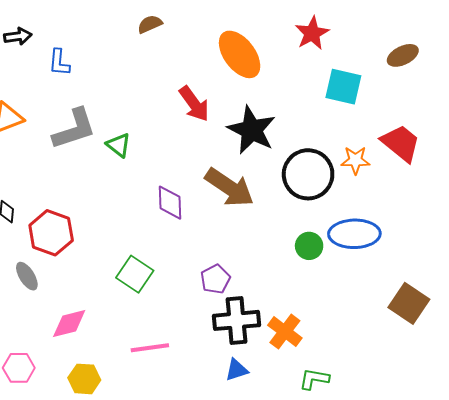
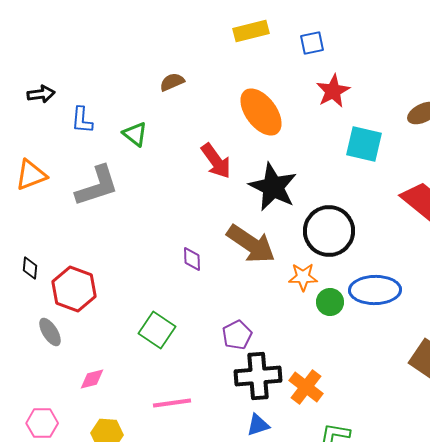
green triangle: (119, 145) -> (135, 134), moved
orange star: (355, 160) -> (303, 277), moved
purple diamond: (170, 203) -> (192, 259), size x0.7
pink diamond: (69, 323) -> (92, 379), size x0.7

